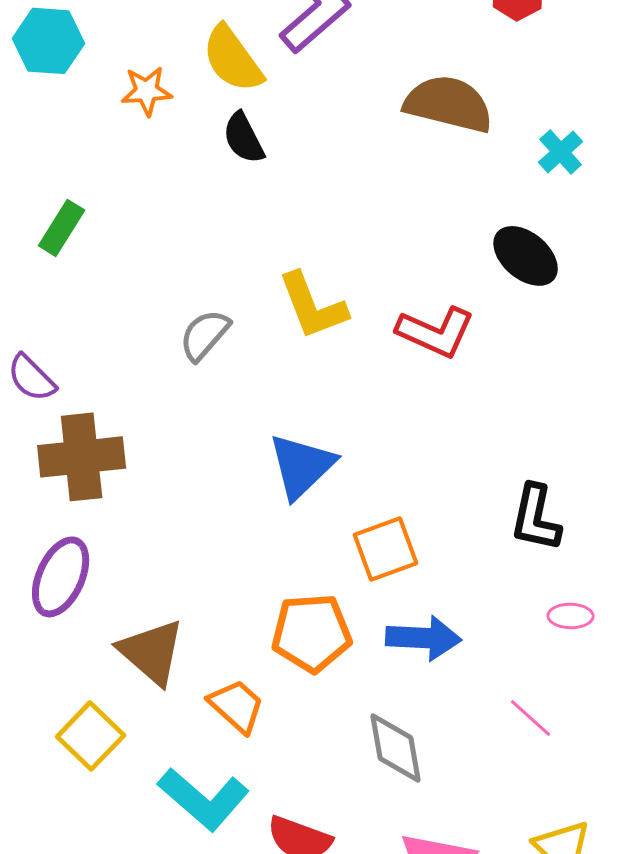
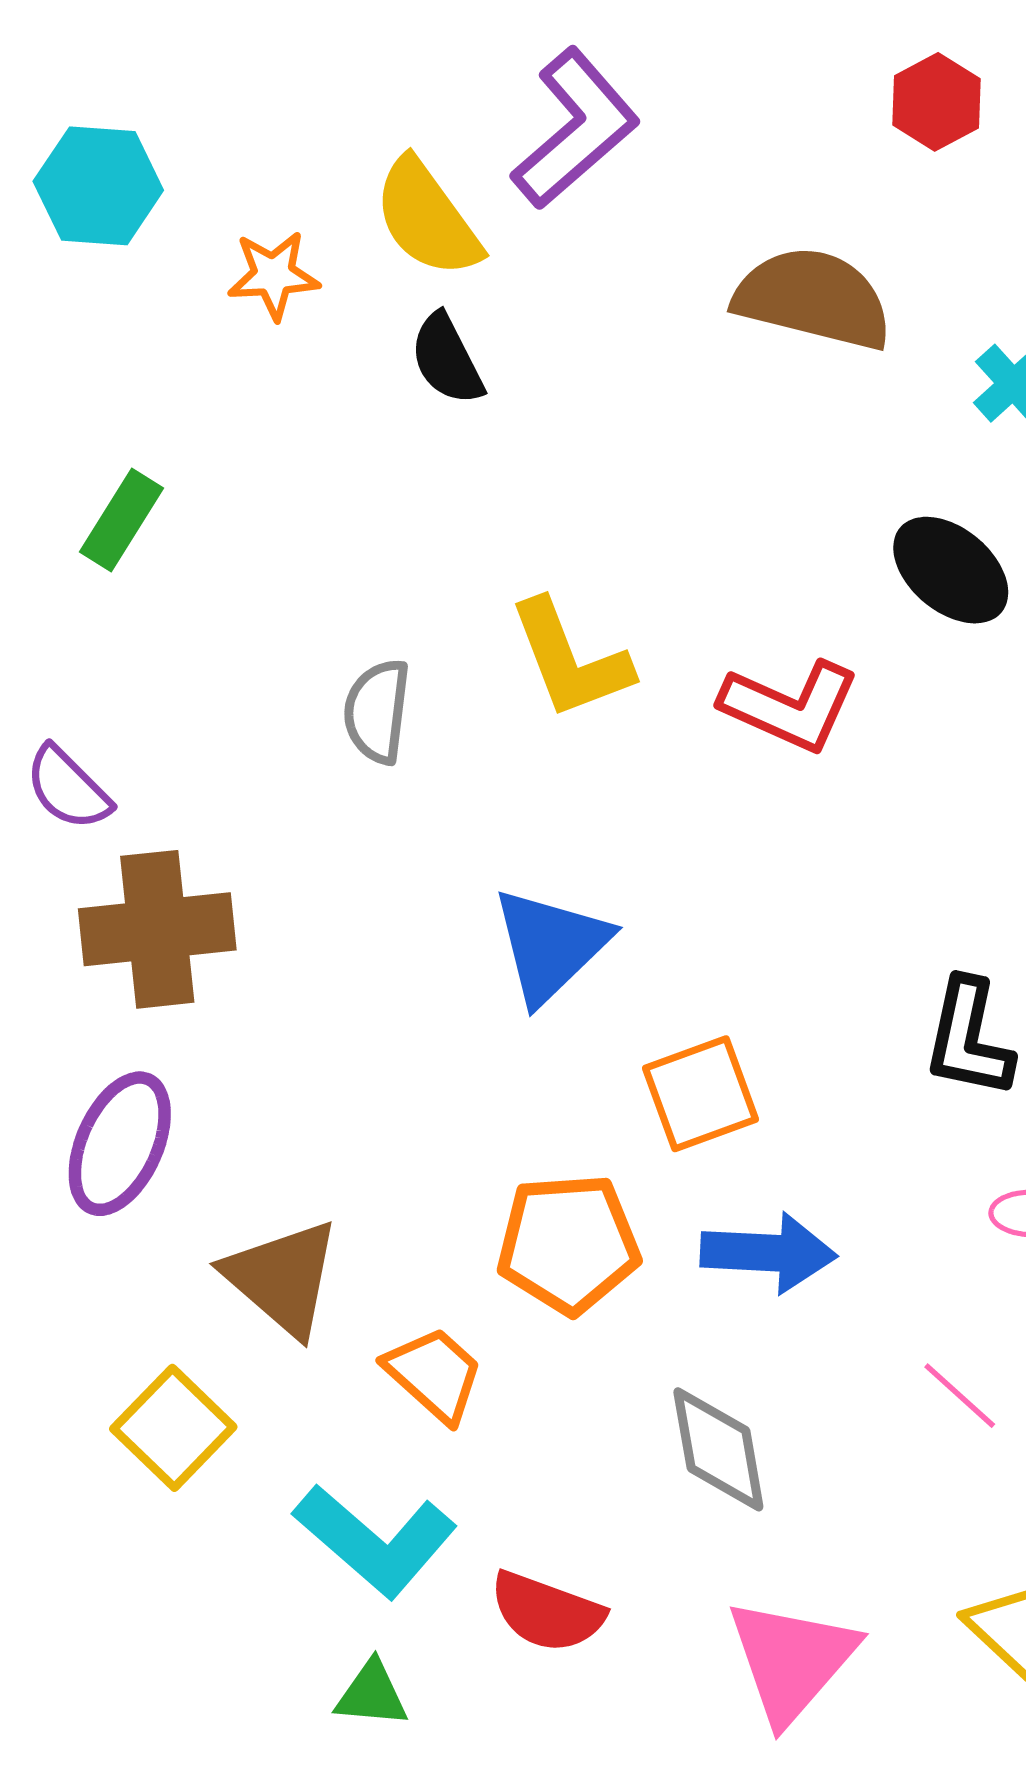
gray semicircle: (205, 335) -> (377, 711), turned -34

